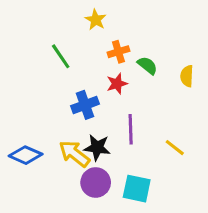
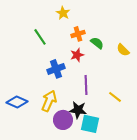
yellow semicircle: (187, 76) -> (123, 50), turned -48
black star: (97, 148) -> (78, 110), moved
yellow arrow: (74, 154) -> (49, 101), turned 75

